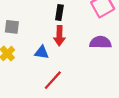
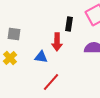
black rectangle: (59, 12) -> (69, 24), moved

